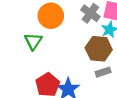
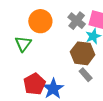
gray rectangle: (103, 72) -> (86, 75), turned 64

